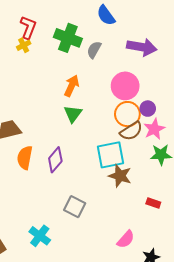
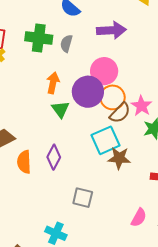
purple circle: (148, 109) -> (88, 92), moved, size x2.0

